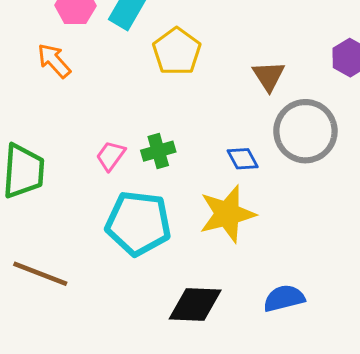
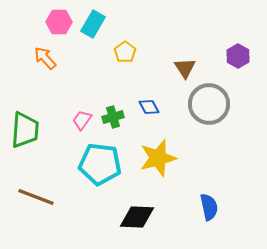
yellow pentagon: (177, 51) -> (125, 52), size x0.7
blue diamond: (243, 159) -> (149, 107), moved
blue semicircle: (284, 298) -> (209, 207), moved, turned 92

